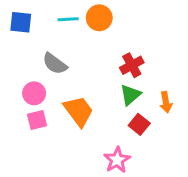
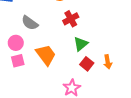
red cross: (132, 65) -> (71, 19), moved
orange arrow: (166, 102) -> (108, 62), moved

